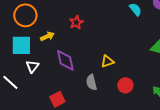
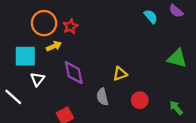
orange circle: (25, 15) -> (44, 23), moved
red star: (76, 22) -> (70, 26), moved

